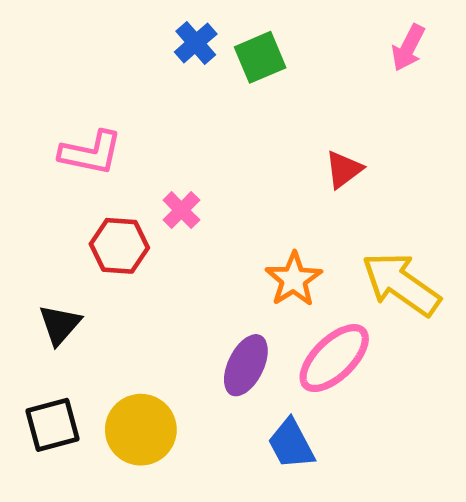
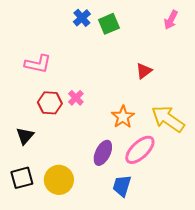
pink cross: (181, 210) -> (76, 98), moved
blue trapezoid: (291, 444) -> (122, 186), turned 45

